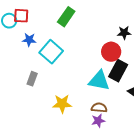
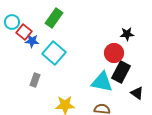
red square: (21, 16) -> (24, 32), moved, turned 35
green rectangle: (66, 17) -> (54, 18), moved

